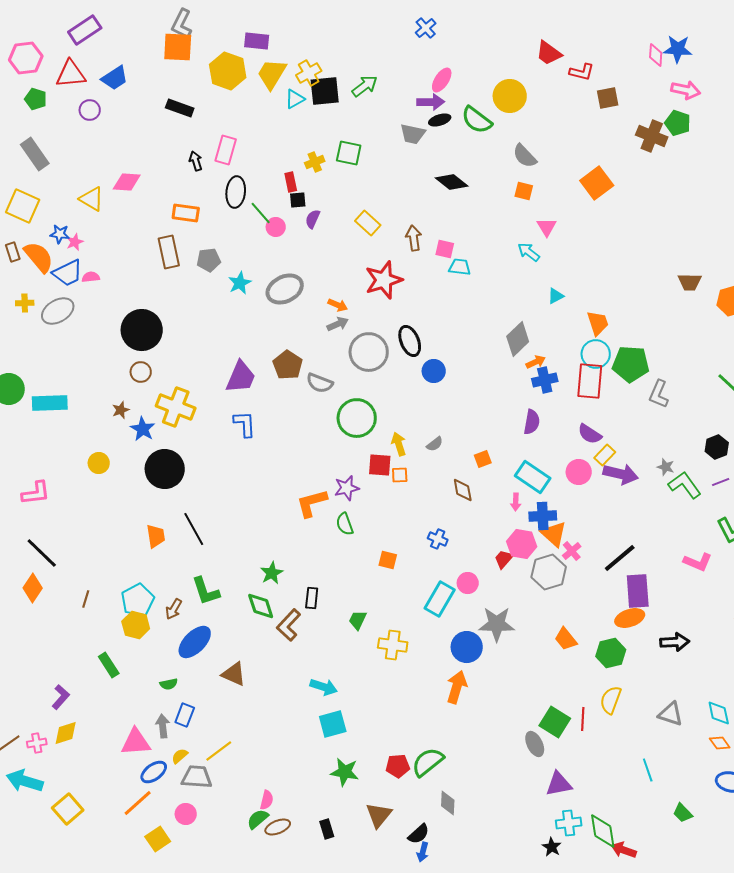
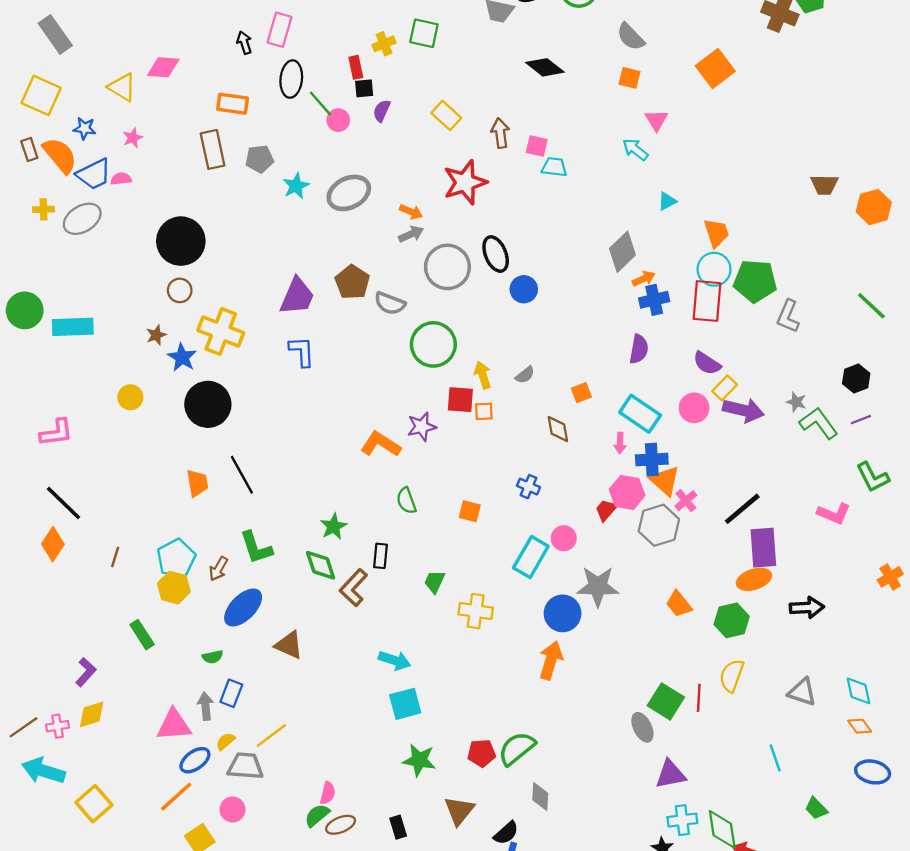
pink star: (75, 242) -> (133, 138), moved
orange L-shape: (312, 503) -> (381, 444), turned 48
green semicircle: (345, 524) -> (406, 501), moved

